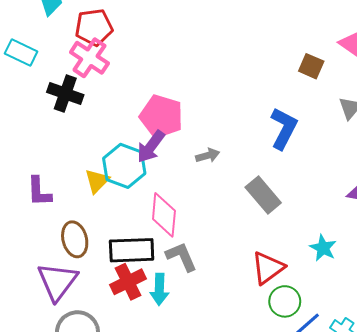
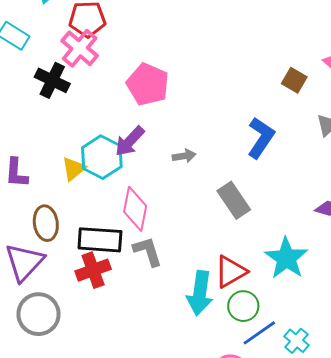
pink pentagon: (161, 116) -> (148, 84), moved
cyan star: (323, 248) -> (286, 258), size x1.6
cyan arrow: (159, 289) -> (200, 293), moved, size x1.4

